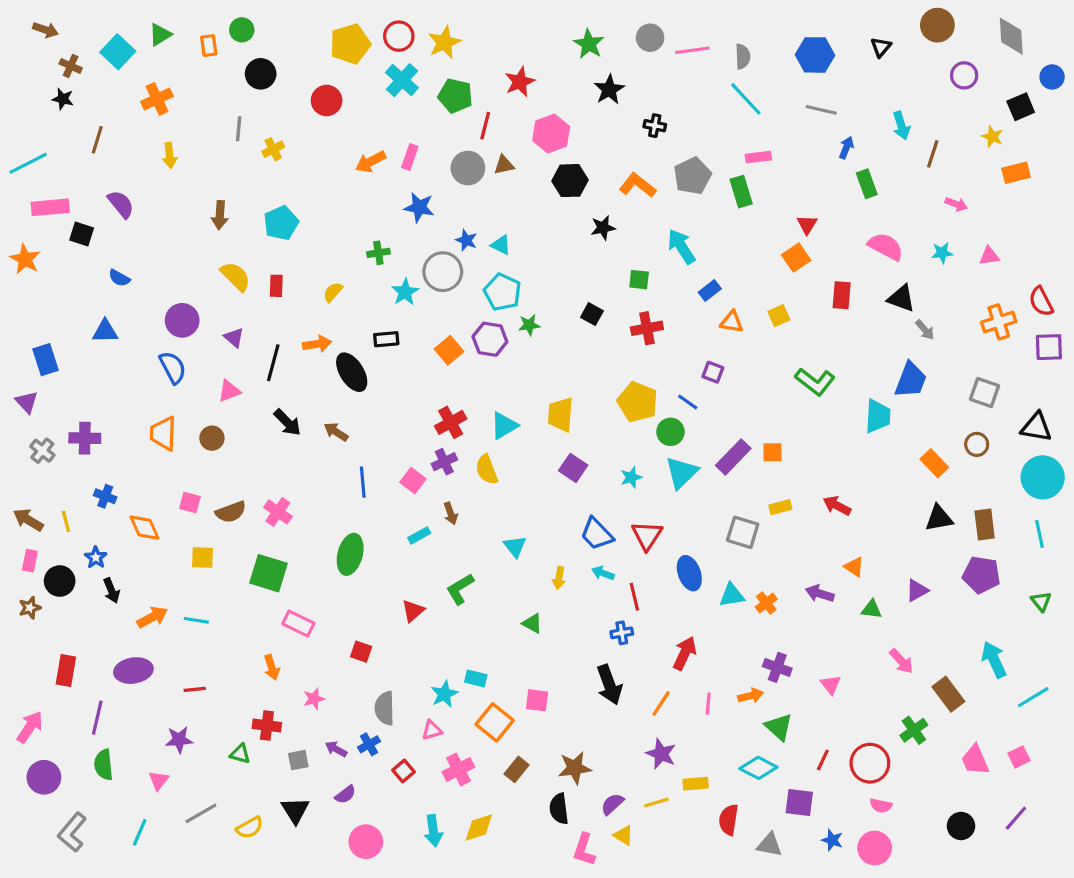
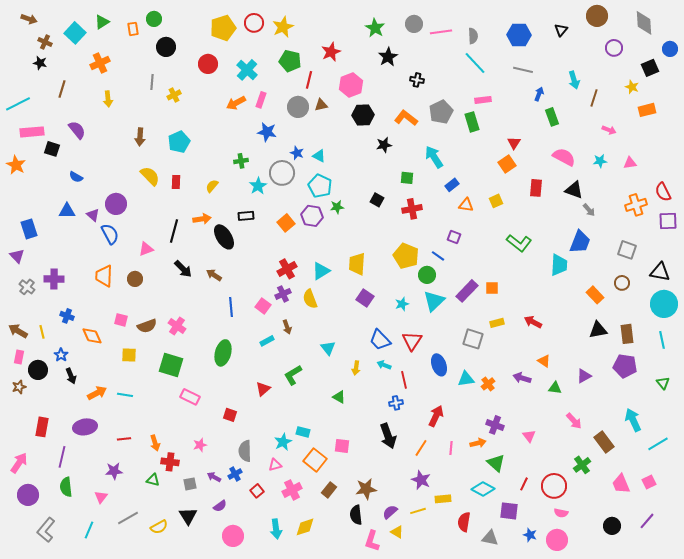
cyan cross: (402, 80) -> (247, 70), moved
purple triangle: (234, 338) -> (93, 215), moved
orange arrow: (272, 667) -> (155, 443), moved

